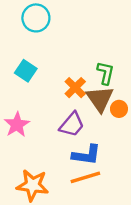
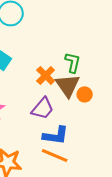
orange line: (85, 177) -> (55, 155), turned 40

